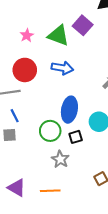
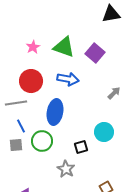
purple square: (83, 25) -> (95, 53), moved
blue ellipse: (69, 110) -> (55, 112), moved
green circle: (50, 131) -> (42, 141), moved

